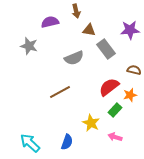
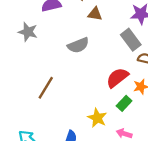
gray rectangle: (106, 49) -> (131, 40), moved
brown line: (60, 92) -> (46, 88), moved, turned -30

